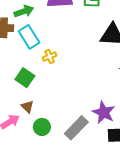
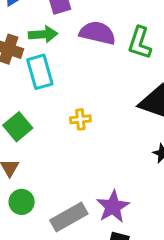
yellow cross: (50, 57) -> (80, 119), moved

